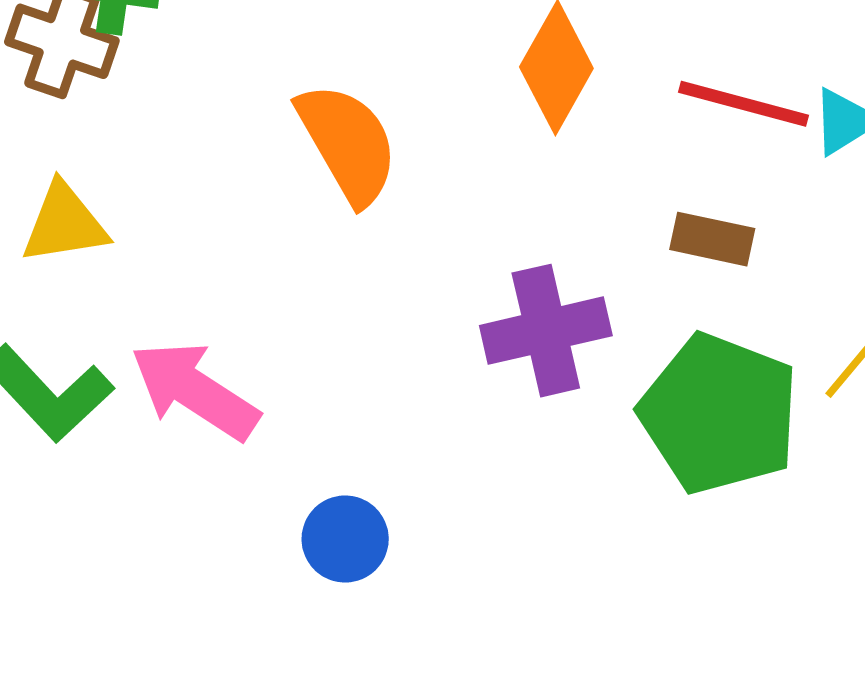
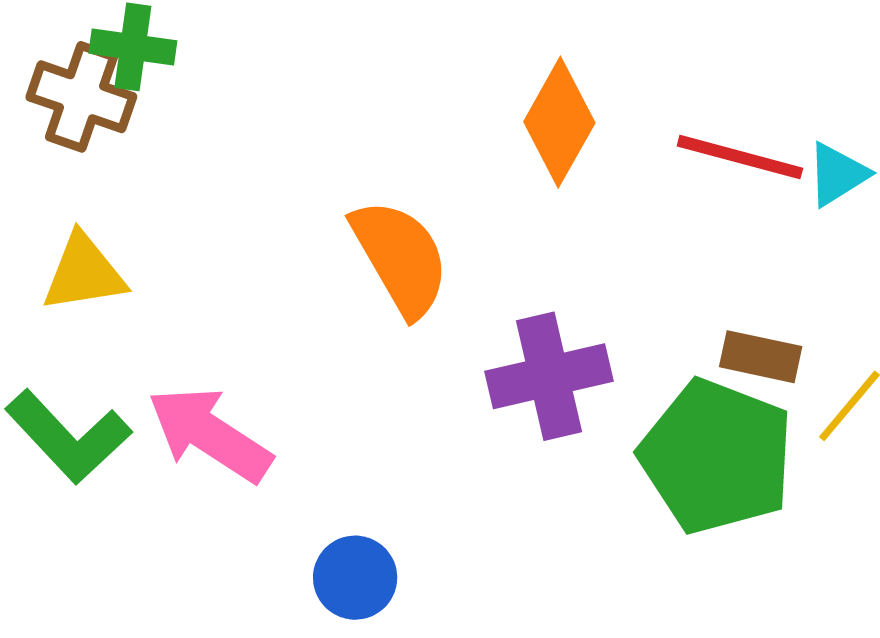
orange semicircle: (348, 143) -> (400, 258), moved
brown rectangle: (712, 239) -> (761, 357), moved

